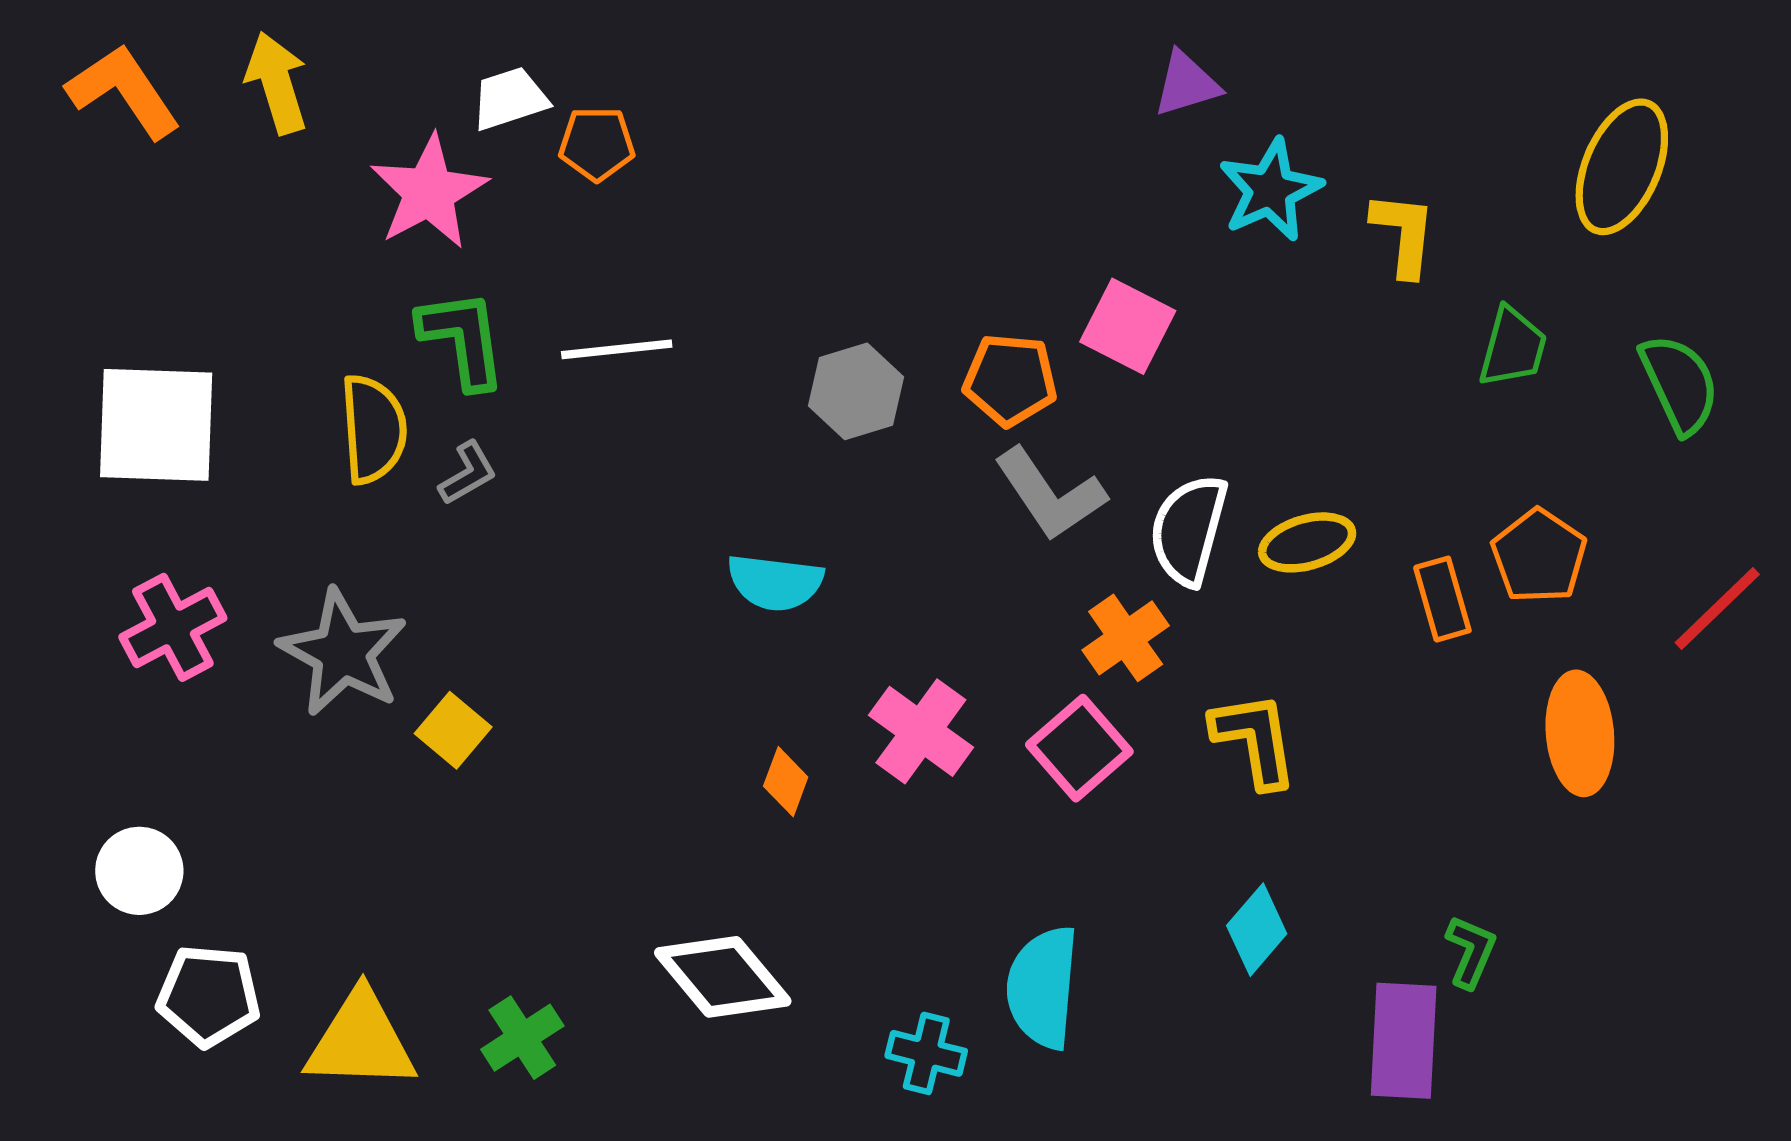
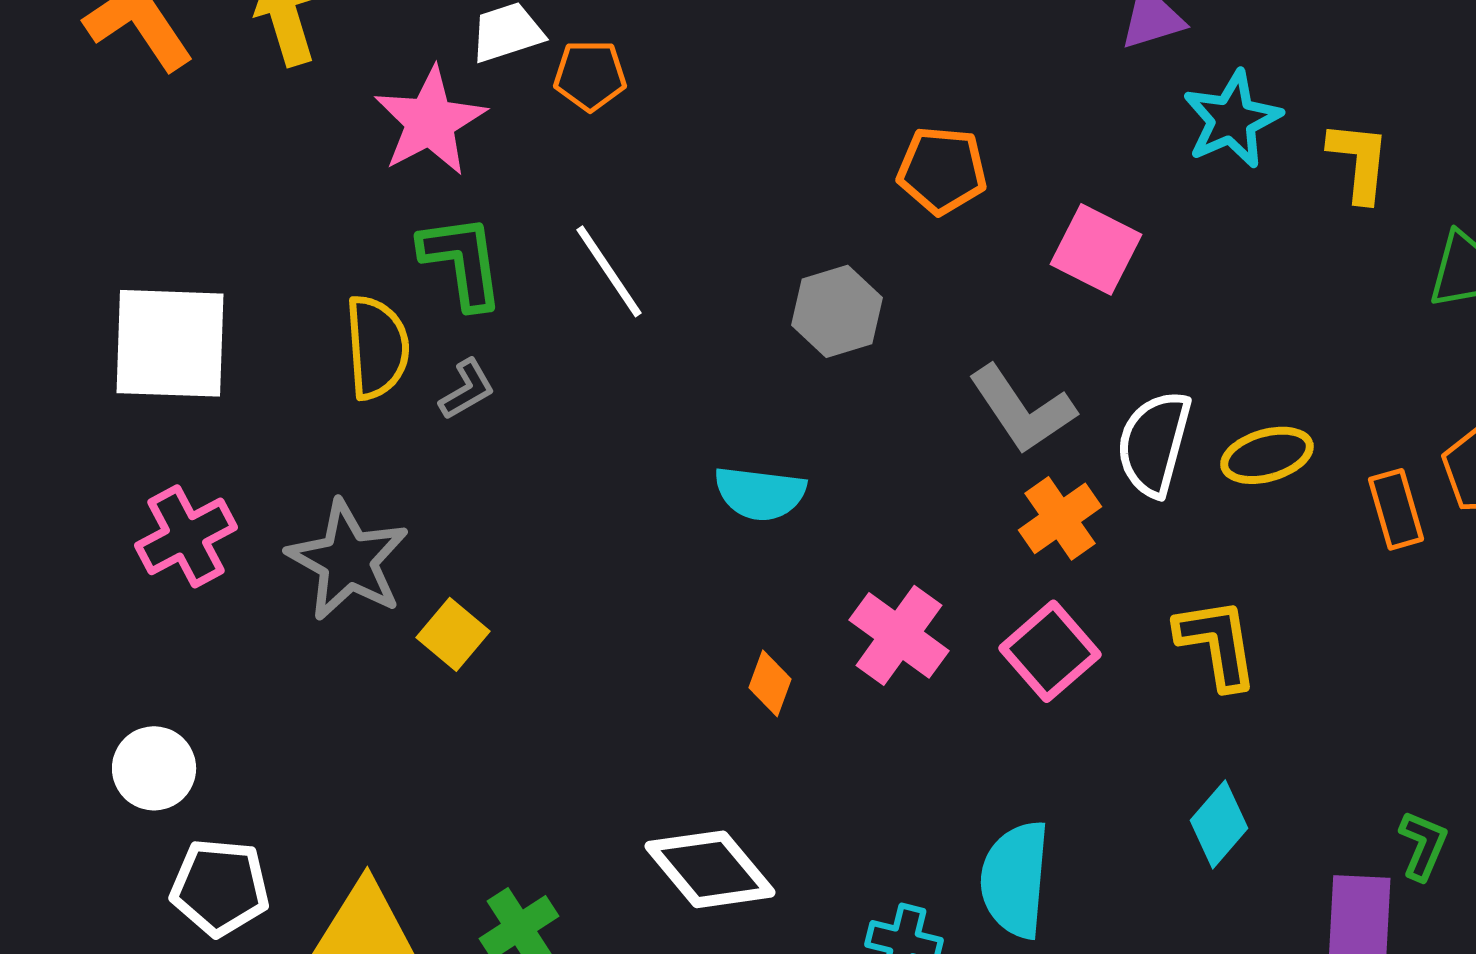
white line: (617, 349) -> (609, 271), turned 62
orange pentagon: (1010, 380) -> (942, 170), moved
orange cross: (1126, 638) -> (1060, 518), moved

